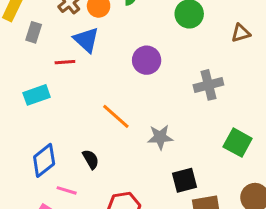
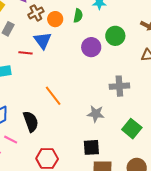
purple circle: (147, 60) -> (91, 47), moved
gray star: (160, 137) -> (96, 114), moved
black semicircle: (91, 159) -> (31, 122), size x1.5

